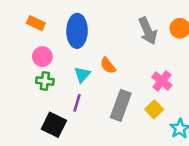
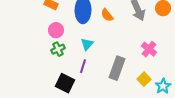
orange semicircle: (108, 66) -> (107, 15), moved
green cross: (45, 81) -> (58, 49), turned -32
yellow square: (154, 109) -> (144, 79), moved

